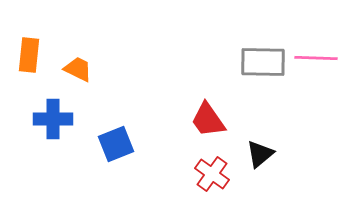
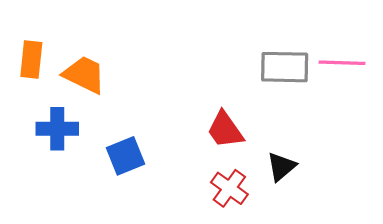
orange trapezoid: (78, 69) -> (84, 75), size x1.4

